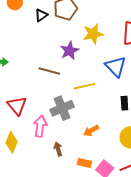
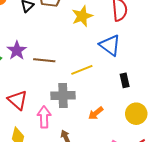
purple star: (69, 51) -> (17, 50), moved
gray cross: (62, 108) -> (63, 95), turned 30

